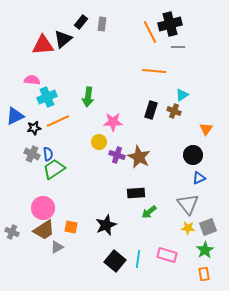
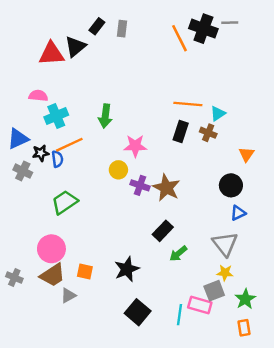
black cross: (170, 24) -> (203, 29), turned 35
gray line: (178, 47) -> (230, 23), moved
orange line: (154, 71) -> (188, 104), moved
gray cross: (32, 154) -> (23, 171), moved
blue semicircle: (48, 154) -> (57, 159), moved
black rectangle: (136, 193) -> (163, 231), turned -42
gray square: (208, 227) -> (214, 291), moved
cyan line: (138, 259) -> (179, 315), moved

